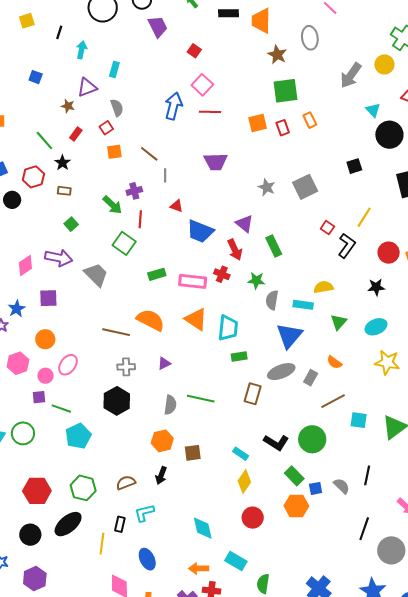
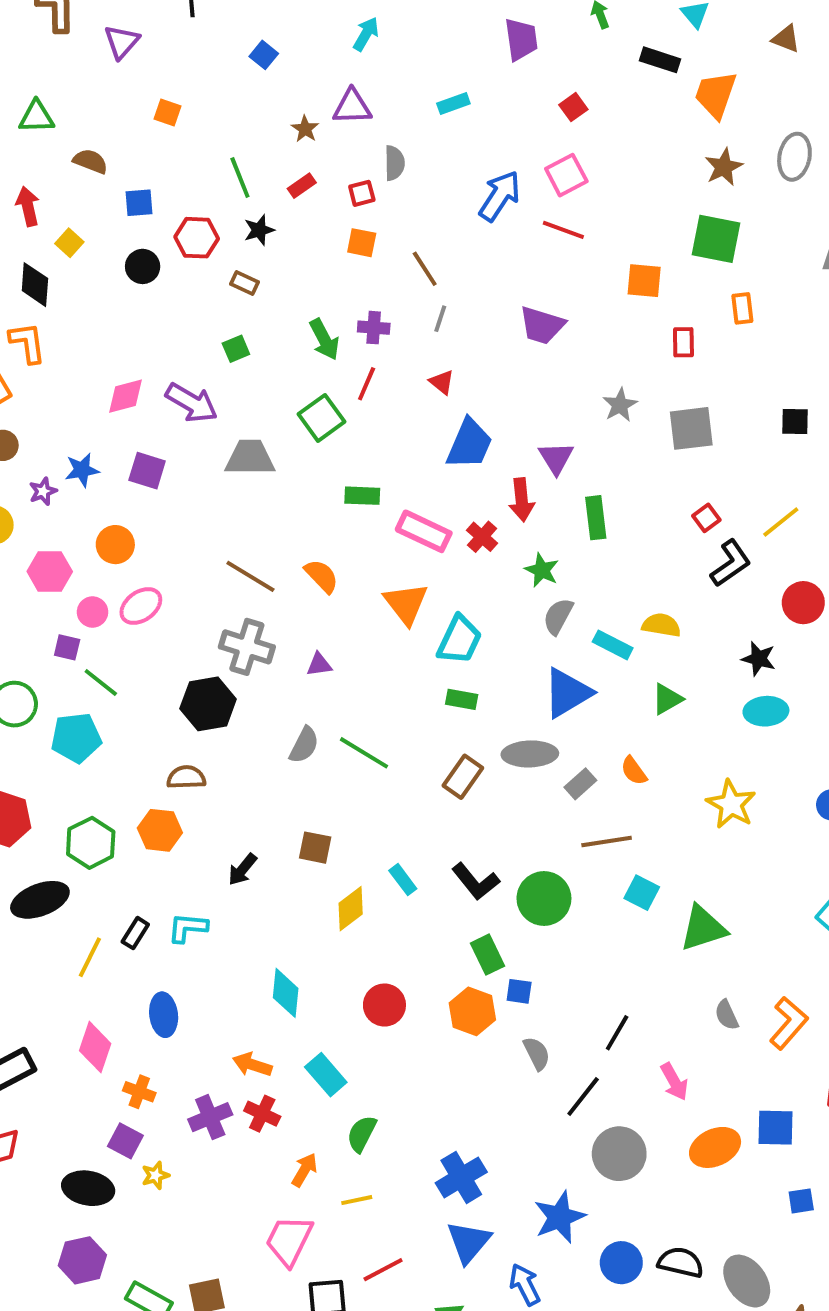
cyan rectangle: (114, 70) -> (453, 103), moved, turned 35
red rectangle: (283, 128) -> (683, 342), moved
blue trapezoid: (200, 231) -> (469, 444), turned -108
gray trapezoid: (96, 275) -> (250, 458), turned -64
orange semicircle: (151, 320) -> (322, 576), size x0.7
cyan ellipse: (376, 327) -> (766, 711), moved
gray cross: (126, 367) -> (247, 647), size x1.5
cyan pentagon: (78, 436) -> (76, 738), moved
orange hexagon: (162, 441) -> (160, 830), moved
black line: (367, 475) -> (617, 1033), moved
yellow diamond: (244, 481) -> (351, 909), moved
brown semicircle: (126, 483) -> (186, 777), moved
gray semicircle: (342, 486) -> (537, 1053), moved

